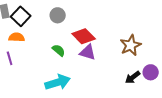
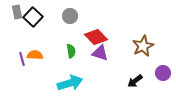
orange semicircle: (17, 37) -> (35, 55), moved
green semicircle: (59, 50) -> (71, 51), turned 40
black arrow: (133, 77) -> (135, 81), moved

